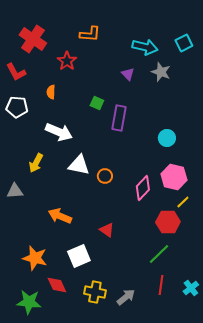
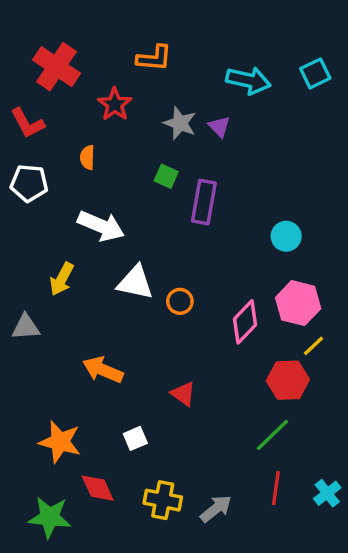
gray star: (161, 72) -> (180, 123), moved
white square: (79, 256) -> (135, 438), size x0.6

